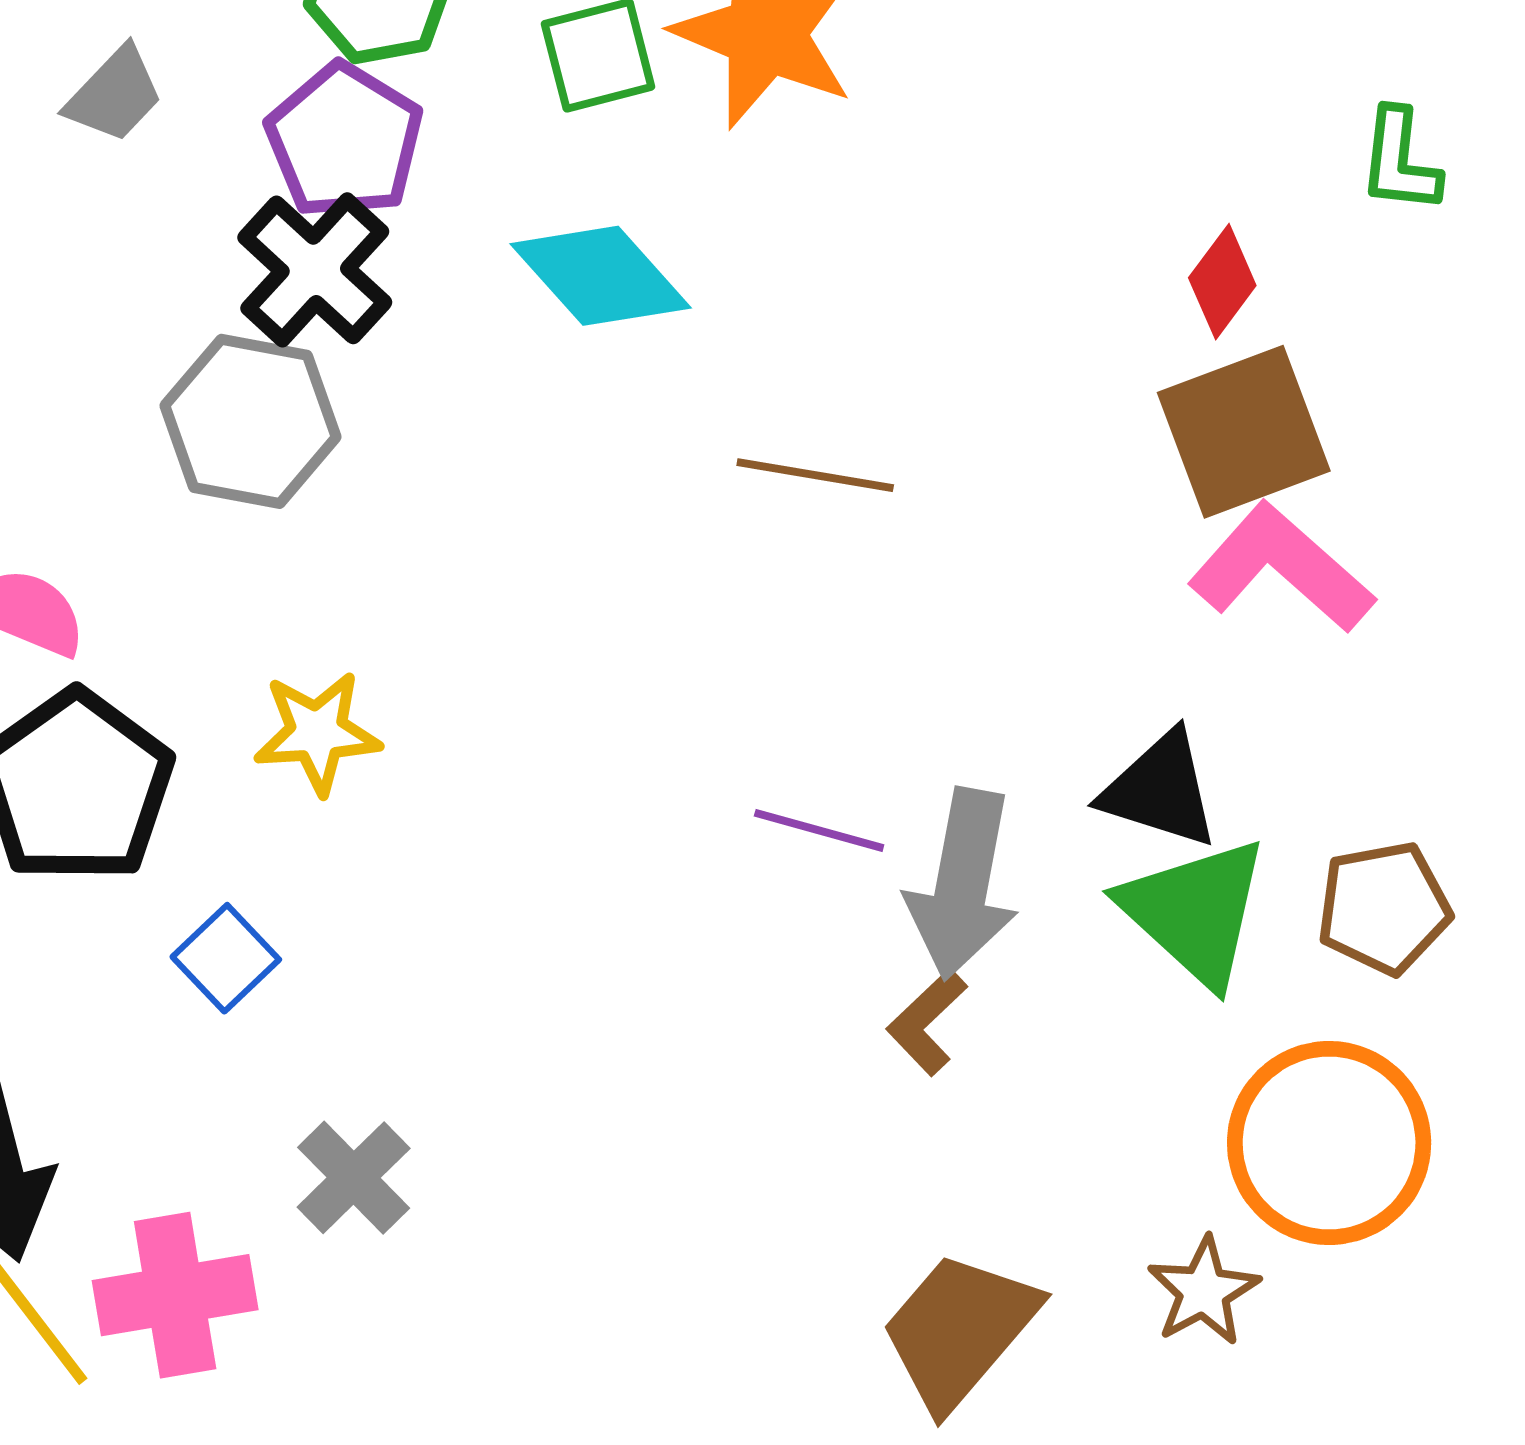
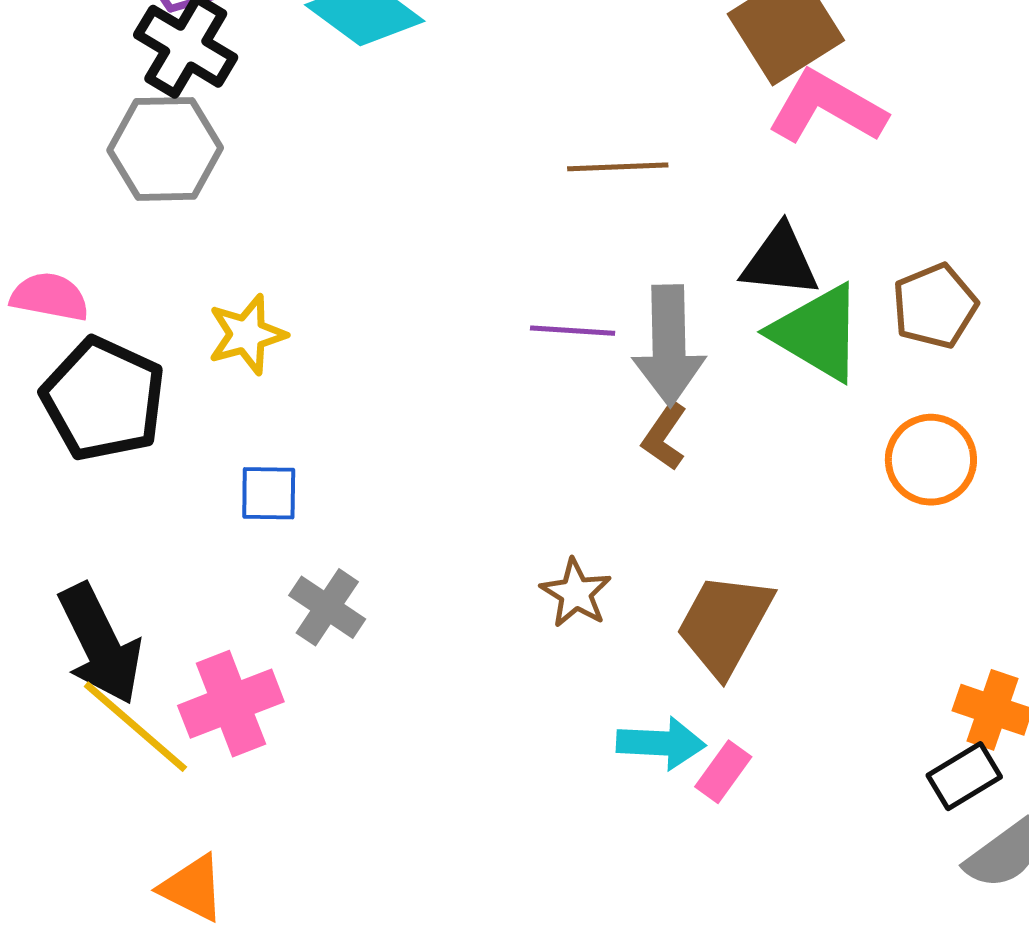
brown line: (815, 475) -> (618, 167), moved
blue square: (226, 958) -> (269, 493), moved, turned -34
orange circle: (1329, 1143) -> (931, 460), size x0.7
brown star: (1203, 1291) -> (576, 593), moved

